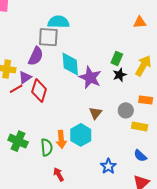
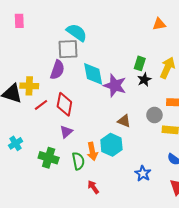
cyan semicircle: (59, 22) -> (77, 33), turned 40
purple triangle: (25, 77) -> (66, 132), moved
brown triangle: (95, 113) -> (124, 121), turned -40

